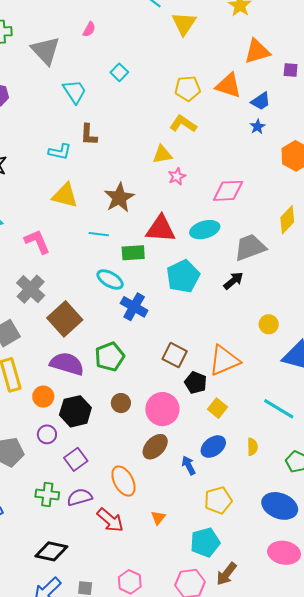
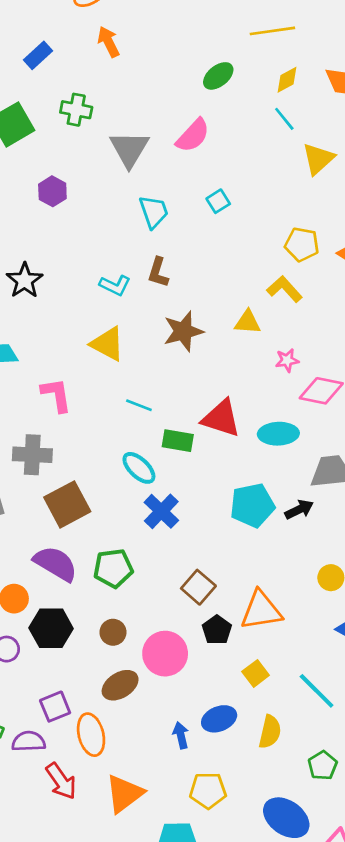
pink semicircle: (89, 29) -> (193, 136), size x1.8
pink star: (177, 176) -> (287, 360), moved
brown star: (119, 198) -> (183, 331), moved
cyan pentagon: (183, 276) -> (252, 505), moved
gray cross: (31, 289) -> (32, 455), turned 36
yellow square: (218, 408) -> (256, 673), moved
brown ellipse: (155, 447) -> (120, 685), moved
yellow semicircle: (252, 447) -> (270, 732), size x1.4
purple square: (76, 459) -> (55, 707), moved
orange triangle: (158, 518) -> (124, 794), size x2.0

